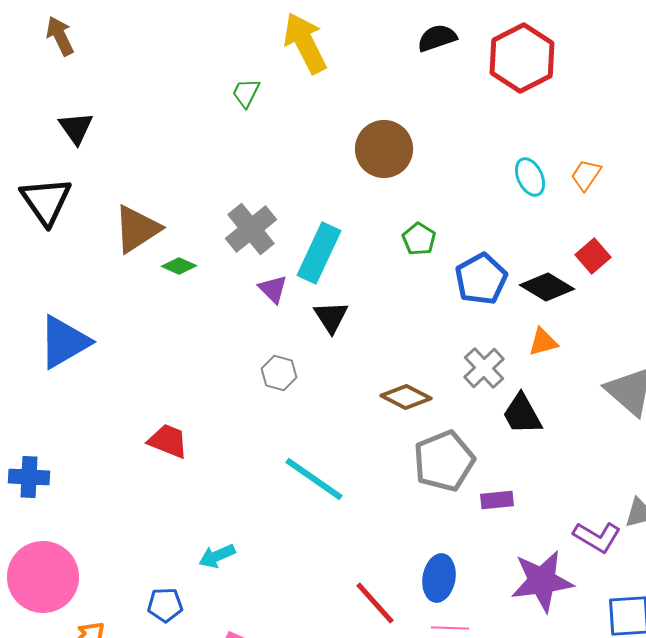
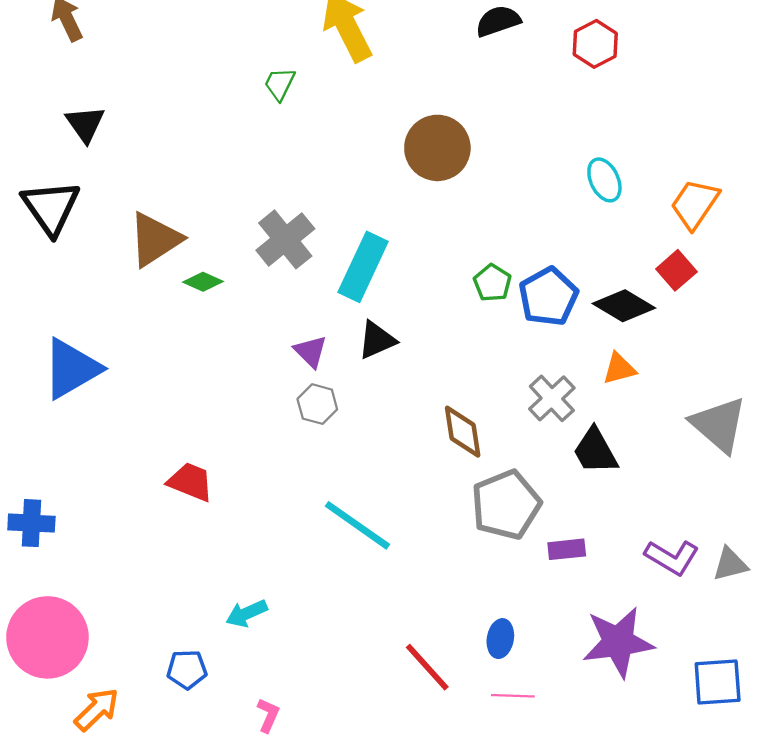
red hexagon: (522, 58) -> (595, 44), size x0.6
orange trapezoid: (586, 175) -> (695, 204), moved, size x1.4
green pentagon: (419, 239) -> (492, 283), moved
purple triangle: (273, 289) -> (310, 352), moved
black triangle: (331, 317) -> (377, 340), turned 39
brown diamond: (406, 397) -> (463, 432), turned 54
purple L-shape: (597, 537) -> (672, 557), moved
blue ellipse: (439, 578) -> (500, 639), size x0.7

